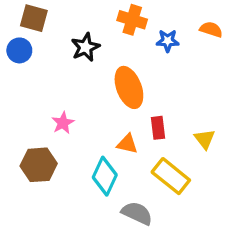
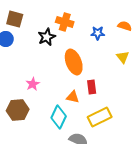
orange cross: (132, 20) -> (65, 22), moved
yellow triangle: (205, 139) -> (123, 57), moved
yellow rectangle: (171, 176) -> (100, 117), turned -65

